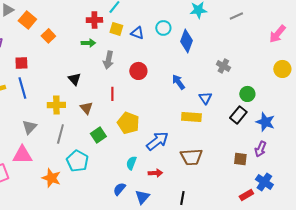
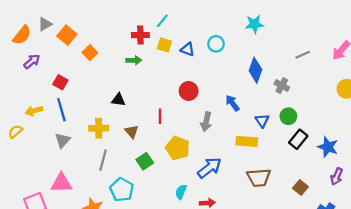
gray line: (236, 16) -> (303, 55), moved
blue diamond: (186, 41) -> (255, 70), moved
gray arrow: (108, 60) -> (206, 122), moved
red square: (21, 63) -> (60, 82), turned 32
black triangle: (74, 79) -> (118, 100), turned -40
green circle: (247, 94) -> (288, 116), moved
gray triangle: (29, 127) -> (63, 140), moved
purple arrow: (260, 149) -> (337, 177), moved
brown trapezoid: (191, 157) -> (259, 178), moved
brown square: (240, 159) -> (300, 188), turned 32

